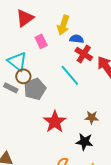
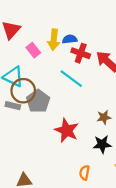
yellow arrow: (63, 25) -> (54, 40), moved
brown circle: (23, 76) -> (23, 91), size x1.5

